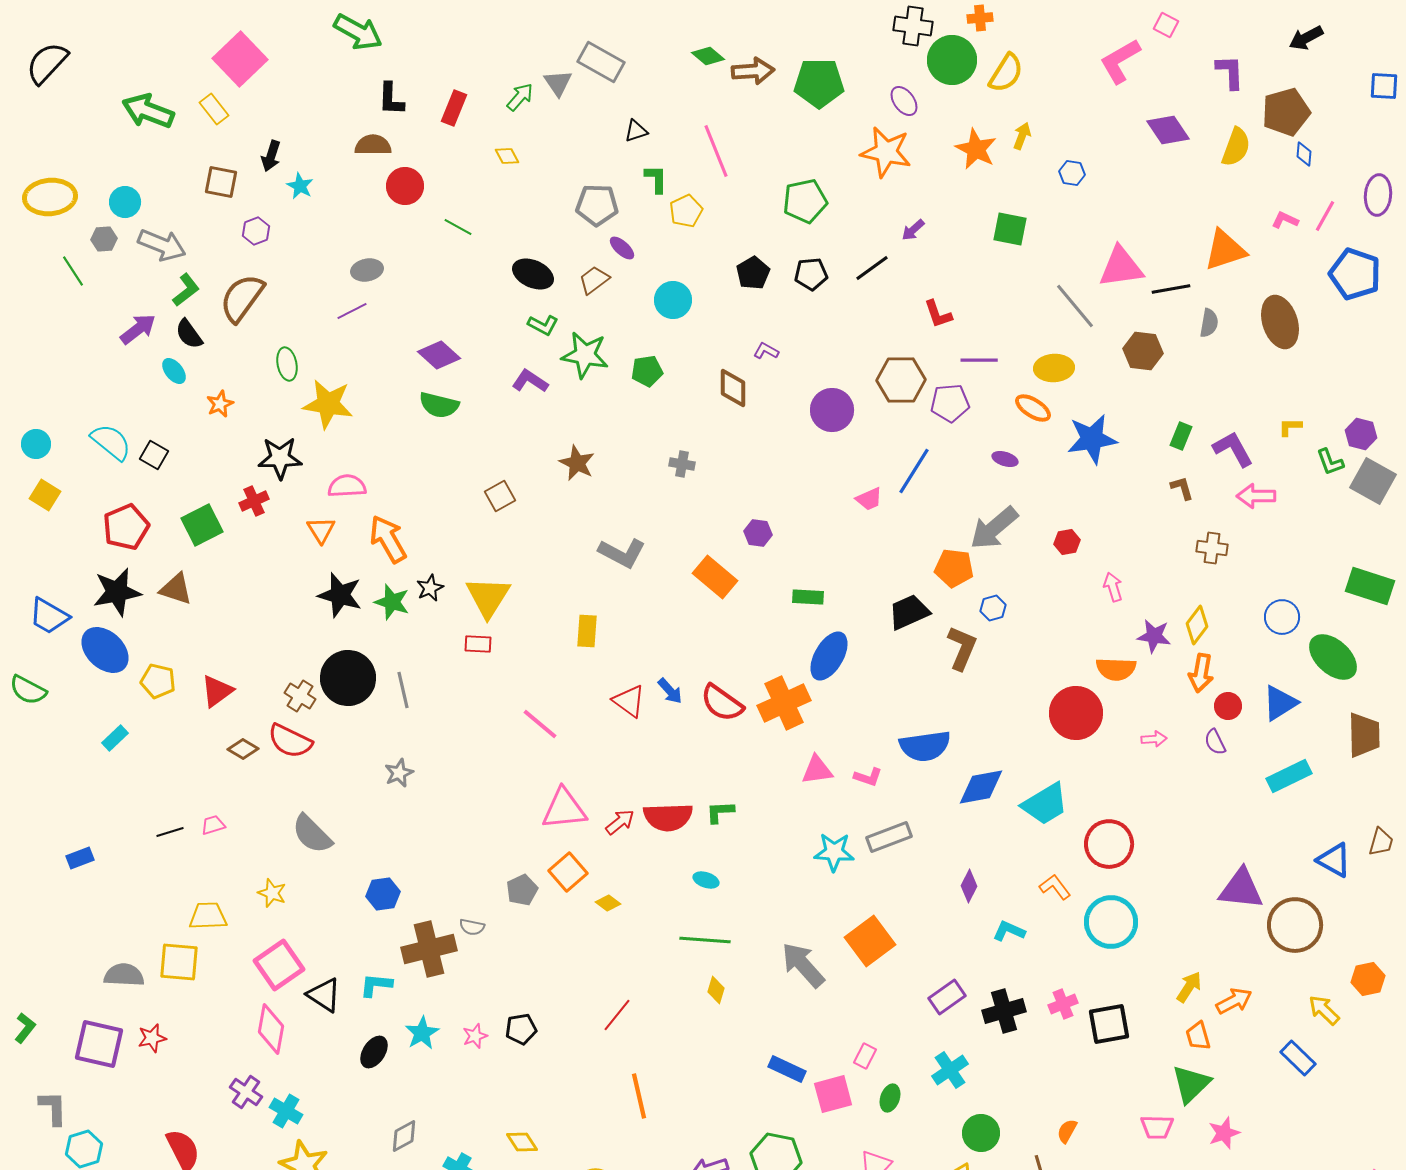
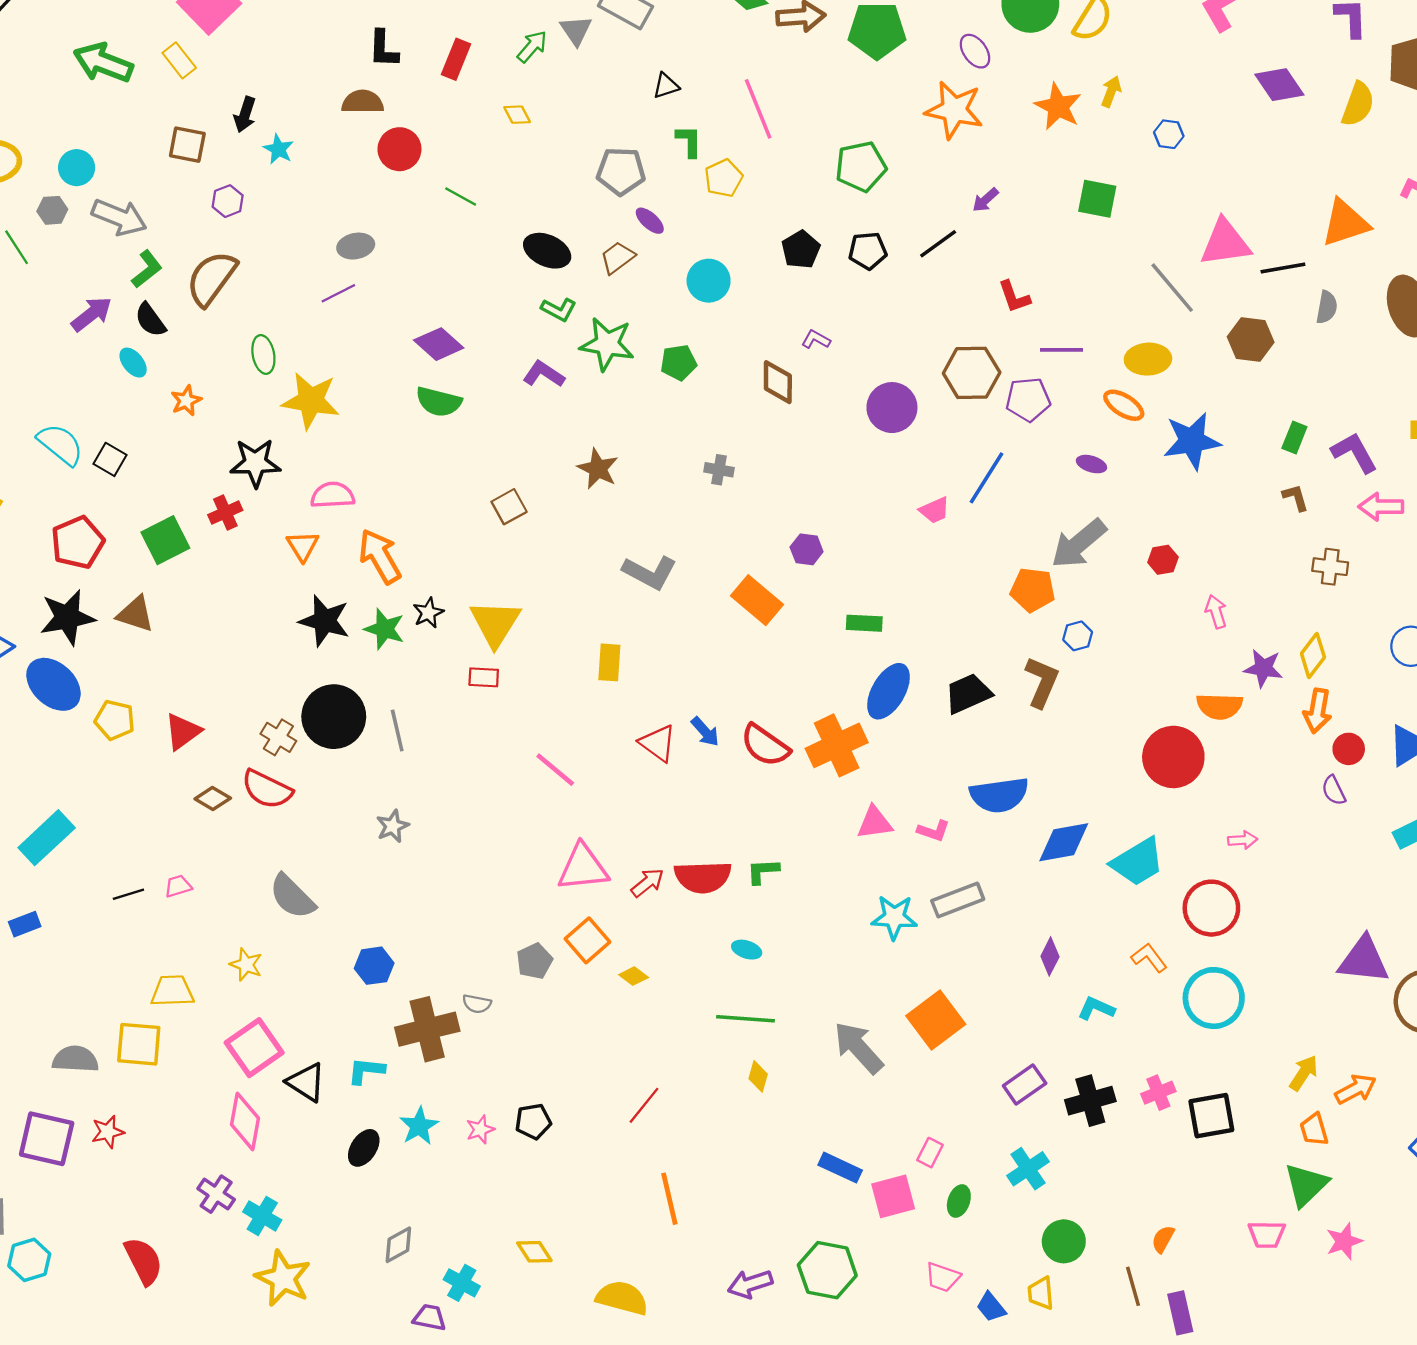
black trapezoid: (909, 612) -> (968, 694), moved
cyan rectangle: (115, 738) -> (47, 838), moved, size x1.8
pink arrow: (1154, 739) -> (1243, 840), moved

